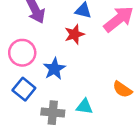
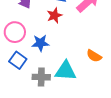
blue star: (54, 69) -> (40, 43), turned 30
cyan triangle: (84, 106) -> (66, 71), size x1.6

